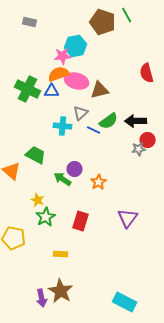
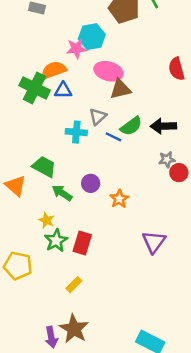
orange semicircle: (59, 74) -> (54, 70), moved
pink ellipse: (77, 81) -> (109, 71), moved
red circle: (148, 140) -> (179, 173), moved
green arrow: (63, 179) -> (62, 193), moved
red rectangle: (81, 221) -> (82, 243), moved
yellow rectangle: (61, 254) -> (74, 285), turned -48

